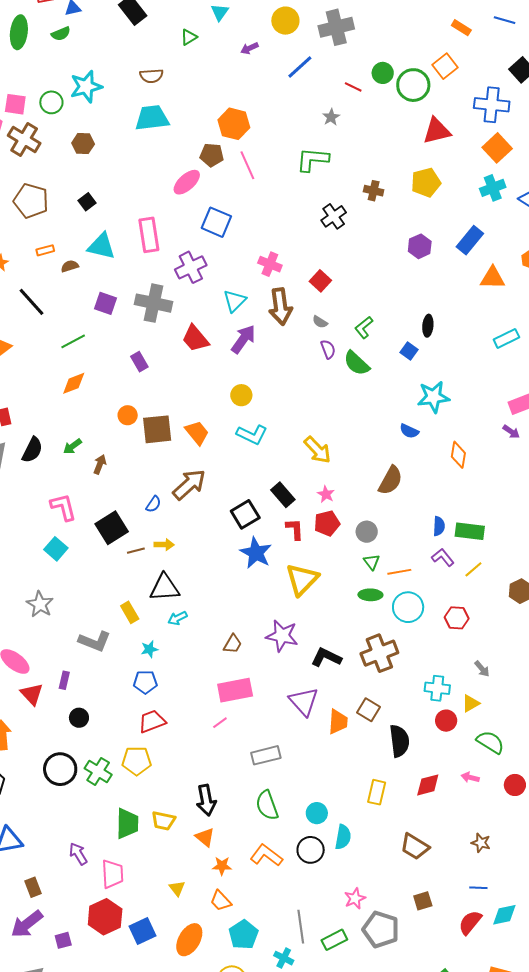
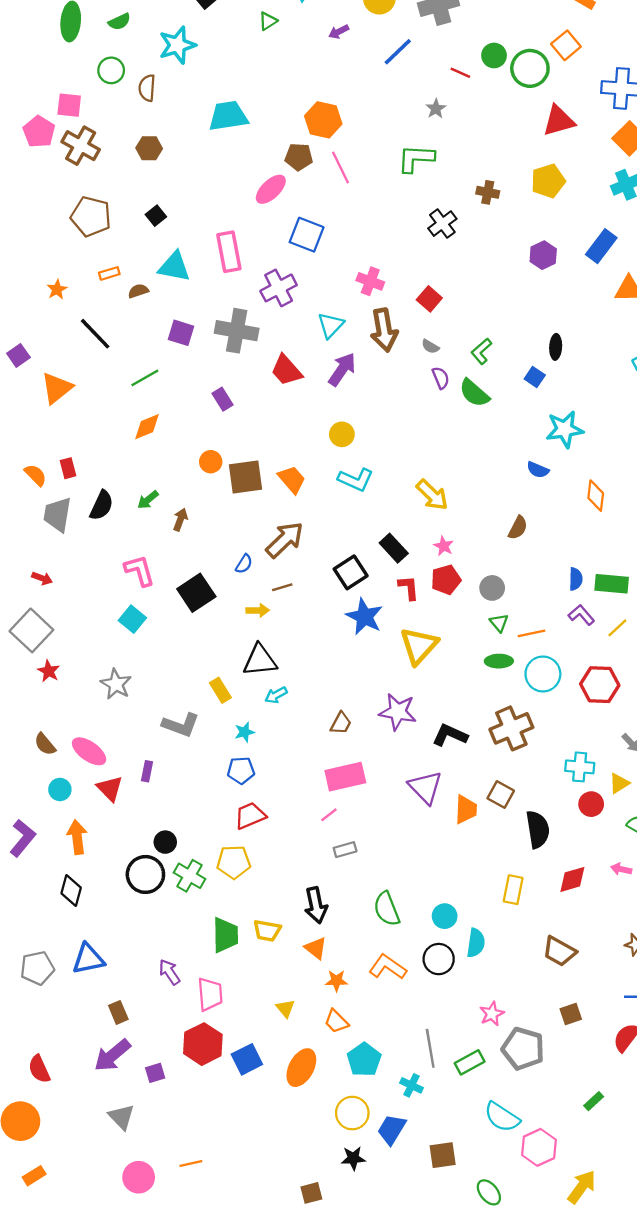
brown semicircle: (151, 76) -> (147, 88), moved, turned 100
cyan star: (86, 87) -> (177, 45), moved
green circle: (51, 102) -> (111, 70), moved
brown semicircle: (390, 480) -> (518, 528), size x0.7
brown line: (136, 551) -> (282, 587), moved
red hexagon: (457, 618) -> (600, 685), size x1.4
black circle: (79, 718) -> (165, 842), moved
gray rectangle: (266, 755) -> (345, 850), moved, size x0.7

